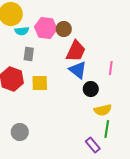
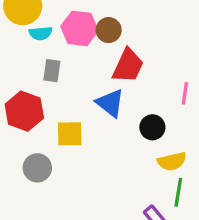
blue triangle: (78, 70) -> (110, 103), moved
yellow square: (40, 83) -> (70, 134), moved
gray circle: (20, 132) -> (37, 168), moved

